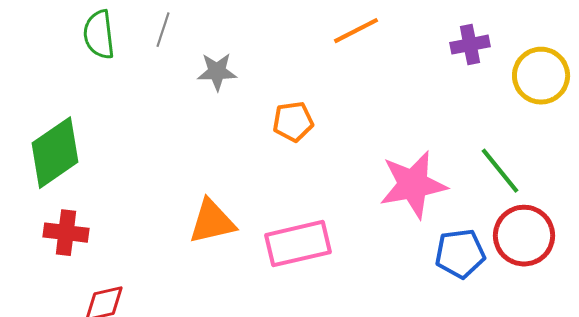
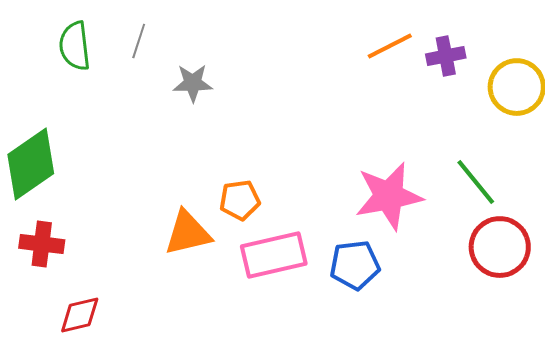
orange line: (356, 31) -> (390, 46), moved
orange pentagon: (293, 122) -> (240, 200), moved
blue pentagon: (460, 254) -> (355, 265), moved

